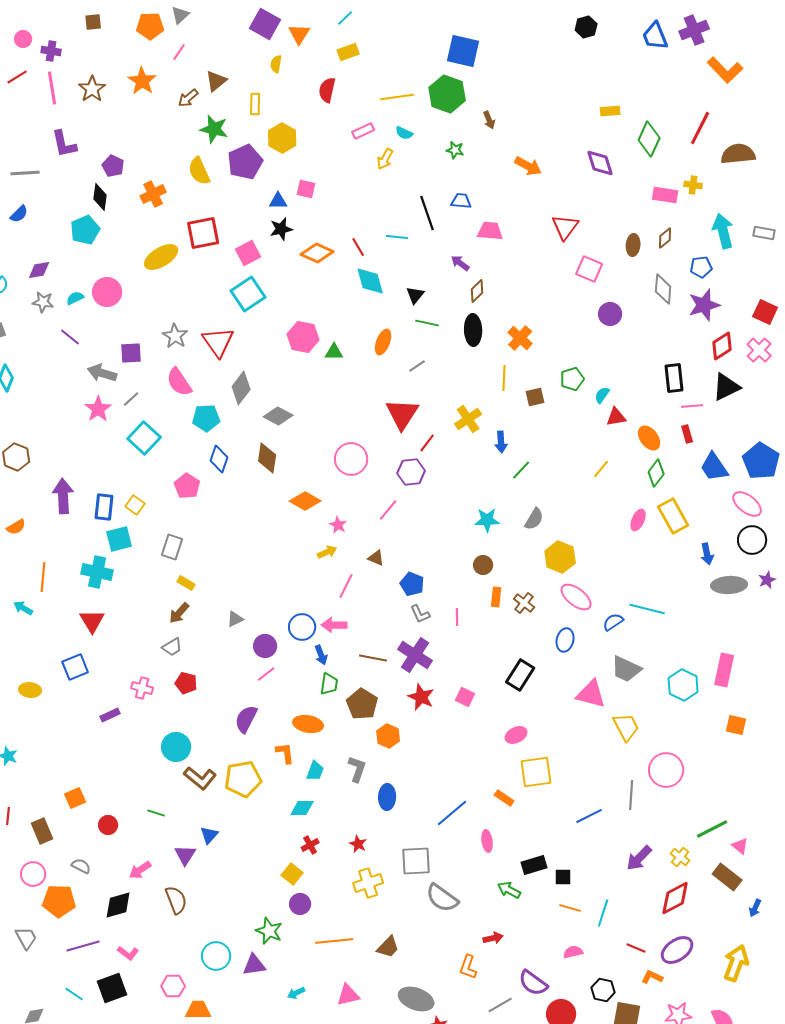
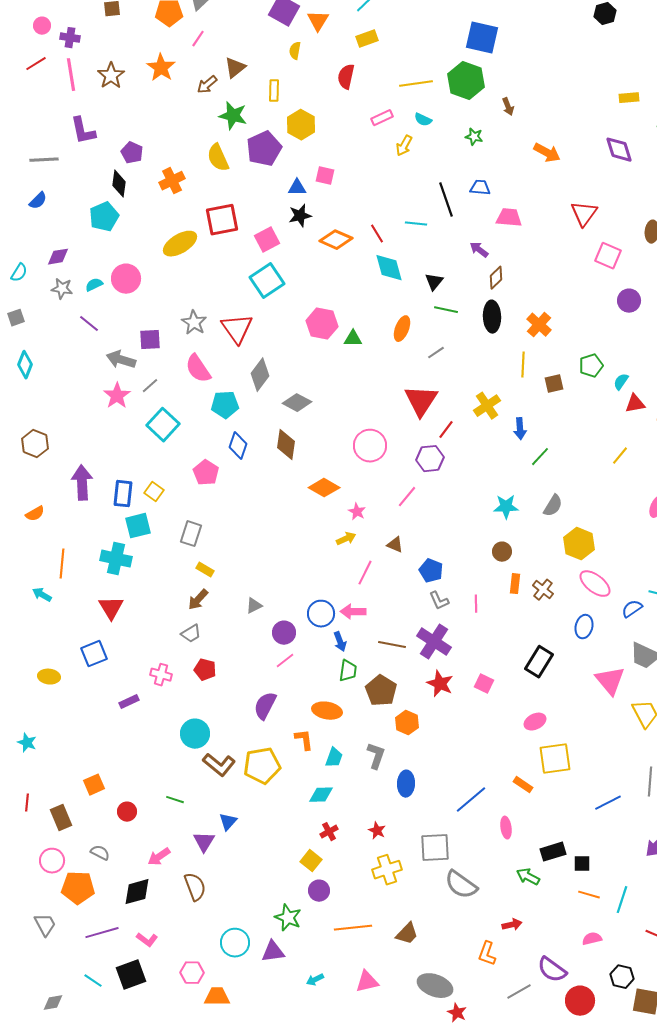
pink triangle: (591, 694) -> (610, 681), turned 36

